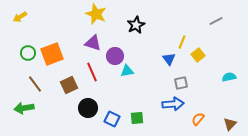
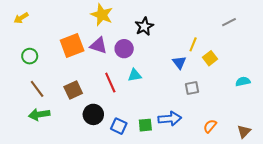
orange square: (52, 54) -> (72, 45), moved
purple circle: (115, 56) -> (124, 49), moved
red line: (92, 72) -> (110, 83), moved
blue arrow: (173, 104) -> (170, 119), moved
green arrow: (24, 108) -> (39, 114), moved

